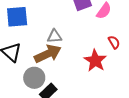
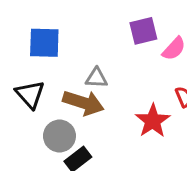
brown arrow: (48, 54) -> (83, 103), turned 36

